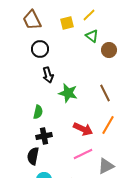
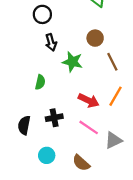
brown circle: (109, 50) -> (95, 38), moved
black cross: (44, 136) -> (54, 118), moved
pink line: (83, 154) -> (89, 127), turned 60
black semicircle: (33, 156) -> (24, 125), moved

